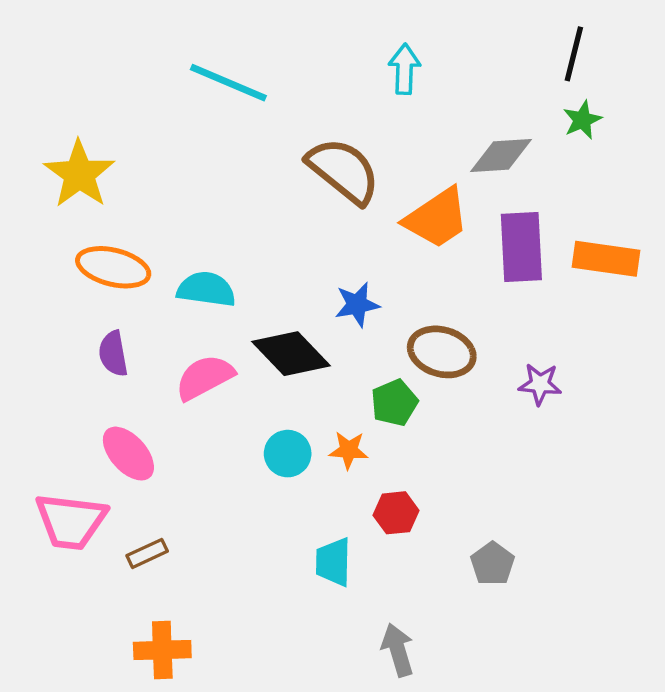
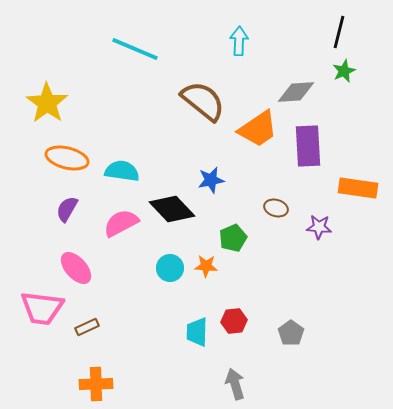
orange rectangle: (606, 259) -> (358, 188), moved
brown ellipse: (442, 352) -> (276, 208), moved, size x0.6
purple semicircle: (113, 354) -> (67, 209), turned 40
red hexagon: (396, 513) -> (234, 321), moved

